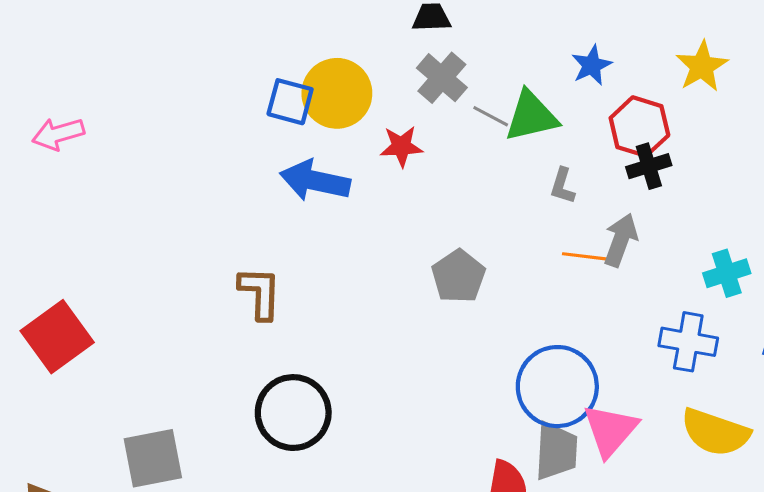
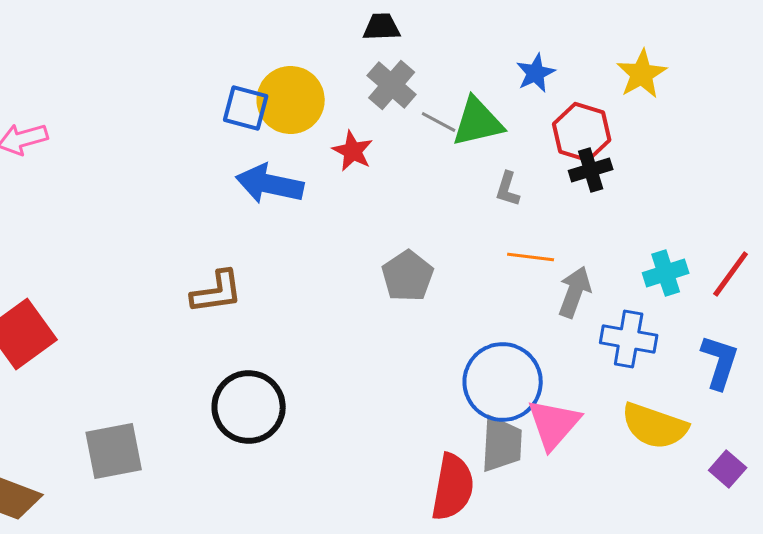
red star: (401, 146) -> (353, 151), turned 30
gray arrow: (621, 240) -> (575, 292), moved
brown L-shape: (260, 293) -> (217, 292), turned 80

